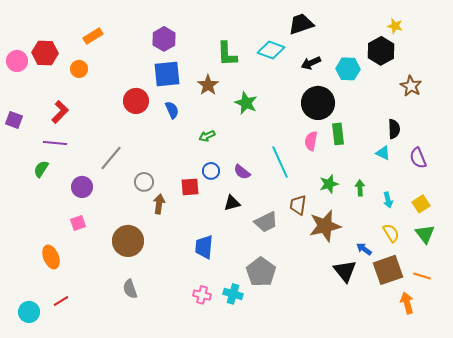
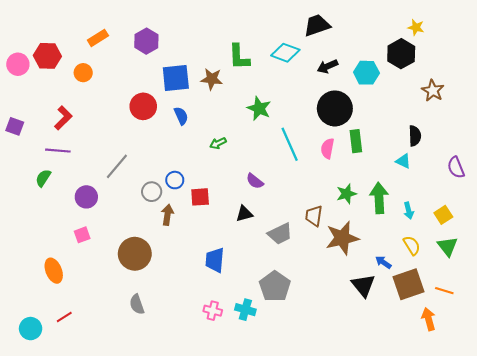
purple hexagon: (164, 39) -> (146, 41), moved
brown star: (208, 85) -> (212, 79), moved, turned -30
purple semicircle: (418, 158) -> (456, 167), moved
cyan line: (280, 162) -> (290, 144), moved
blue circle: (211, 171) -> (175, 180), moved
green arrow: (360, 188) -> (379, 198), size x1.8

